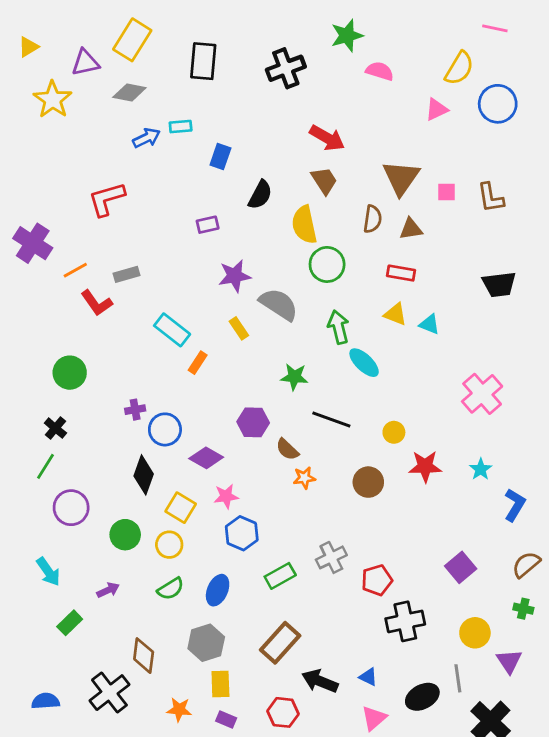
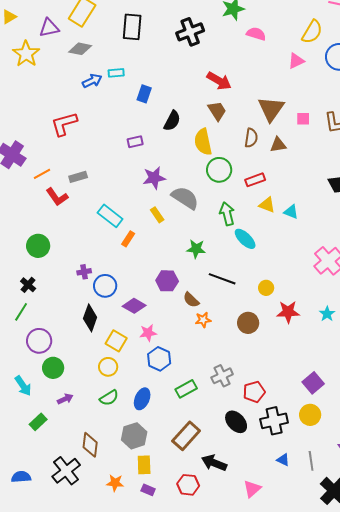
red rectangle: (401, 273) -> (255, 180), moved, turned -30
green circle: (125, 535) -> (53, 368), moved
yellow circle: (475, 633) -> (310, 415), moved
blue triangle: (368, 677) -> (283, 460), moved
black ellipse: (422, 697) -> (236, 422), moved, turned 75

